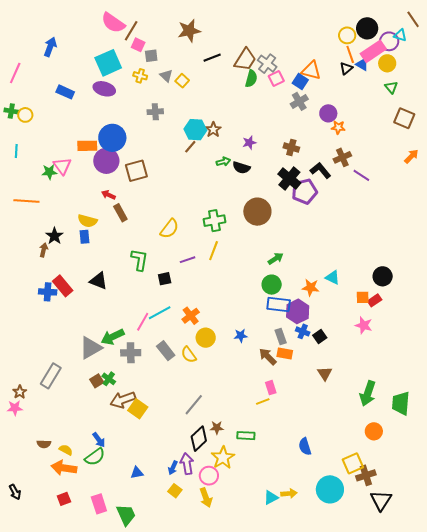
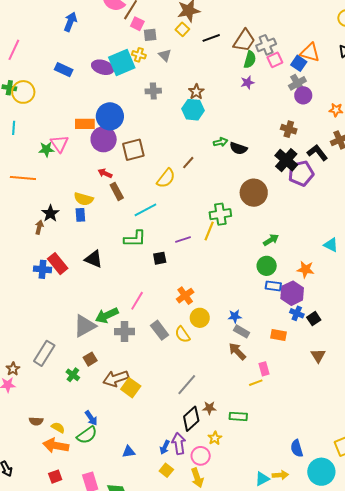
blue arrow: (50, 47) -> (70, 22), moved
cyan square: (108, 63) -> (122, 63), moved
gray cross: (267, 64) -> (266, 45), turned 30
yellow square: (182, 81) -> (182, 29), moved
purple circle: (328, 113) -> (303, 95), moved
yellow circle: (25, 115) -> (23, 92), size x1.5
brown star: (213, 130) -> (196, 92), moved
purple star: (249, 143) -> (247, 83), moved
brown line: (190, 147) -> (188, 163), moved
green cross: (214, 221) -> (220, 214), moved
yellow semicircle: (169, 229) -> (166, 178), moved
green L-shape: (140, 260) -> (135, 239), turned 80
cyan triangle: (333, 277) -> (331, 245), moved
blue rectangle: (279, 305) -> (273, 286), size x0.7
cyan line: (160, 313) -> (145, 210), moved
gray rectangle: (281, 337) -> (242, 331), moved, turned -42
brown arrow: (268, 357) -> (237, 351), moved
green cross: (109, 379) -> (73, 375), moved
blue semicircle: (305, 446) -> (297, 448), moved
yellow star: (223, 458) -> (215, 438), size x0.6

